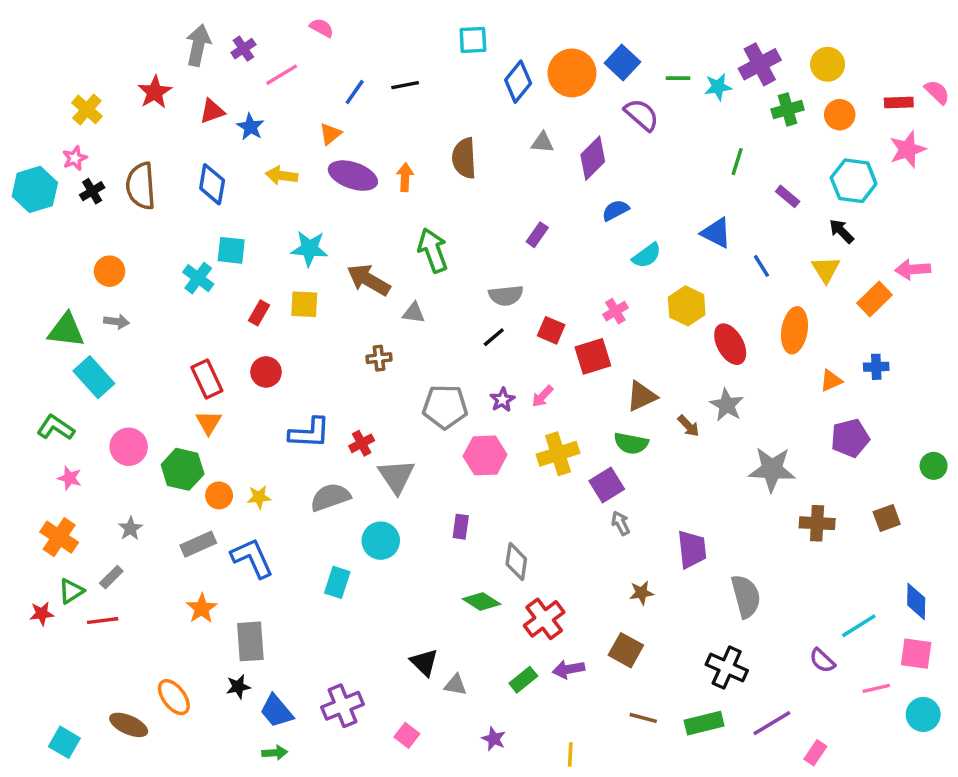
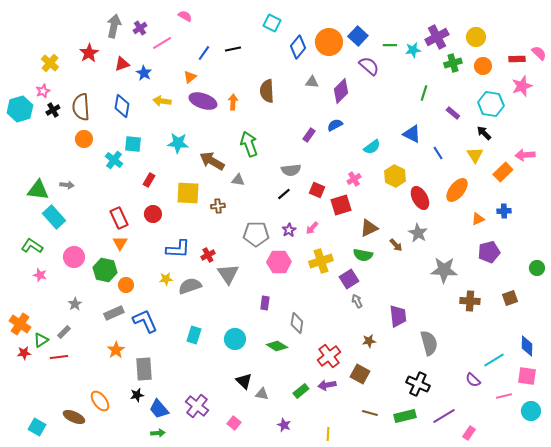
cyan square: (473, 40) -> (272, 23), turned 30
blue semicircle: (615, 210) -> (335, 125), moved
orange circle: (110, 271) -> (84, 139), moved
yellow square: (304, 304) -> (188, 193), moved, size x1.4
orange ellipse: (795, 330) -> (457, 190), turned 30
yellow star: (259, 497) -> (166, 279), moved
orange cross: (59, 537) -> (20, 324), moved
cyan circle: (381, 541) -> (235, 339), moved
red cross: (544, 619) -> (329, 356), moved
purple cross: (342, 706) -> (197, 406), turned -30

